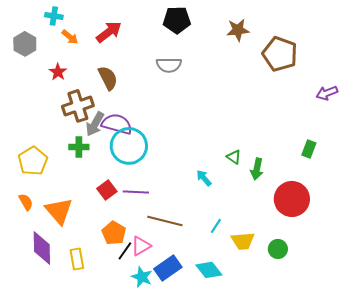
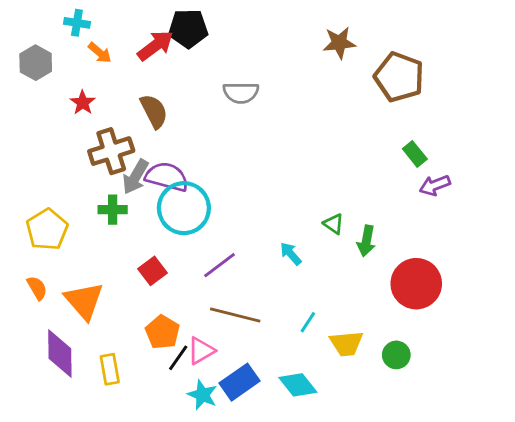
black pentagon: (177, 20) -> (188, 29), moved
purple arrow: (327, 93) -> (435, 185), moved
green rectangle: (309, 149) -> (415, 154), moved, turned -60
purple line: (136, 192) -> (220, 265), moved, turned -40

